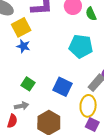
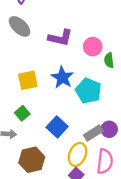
yellow square: (21, 27) -> (28, 80), moved
blue star: (23, 46) -> (62, 77), moved, size x1.5

